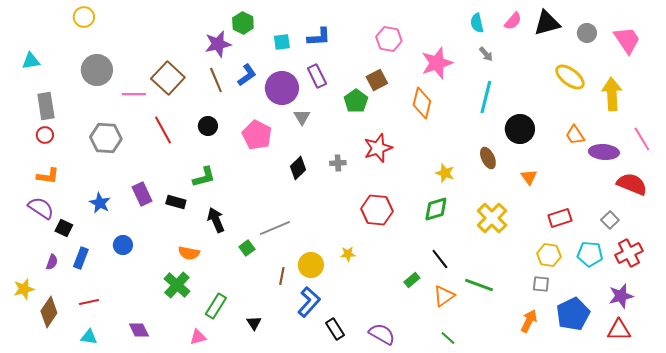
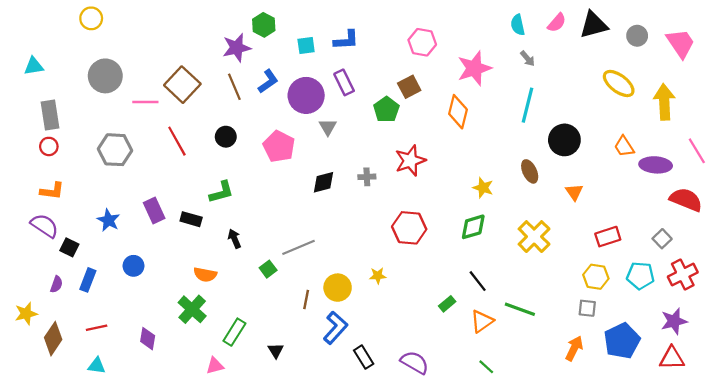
black diamond: (298, 168) -> (323, 182), turned 30
black arrow: (216, 220) -> (234, 239), size x0.7
purple diamond: (139, 330) -> (148, 339), moved, turned 35

